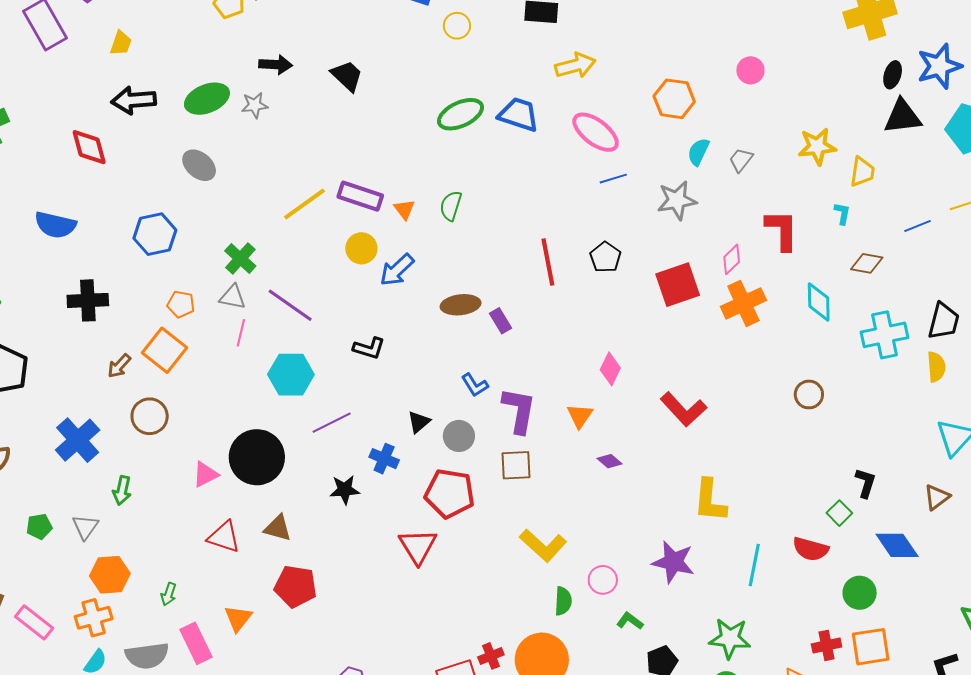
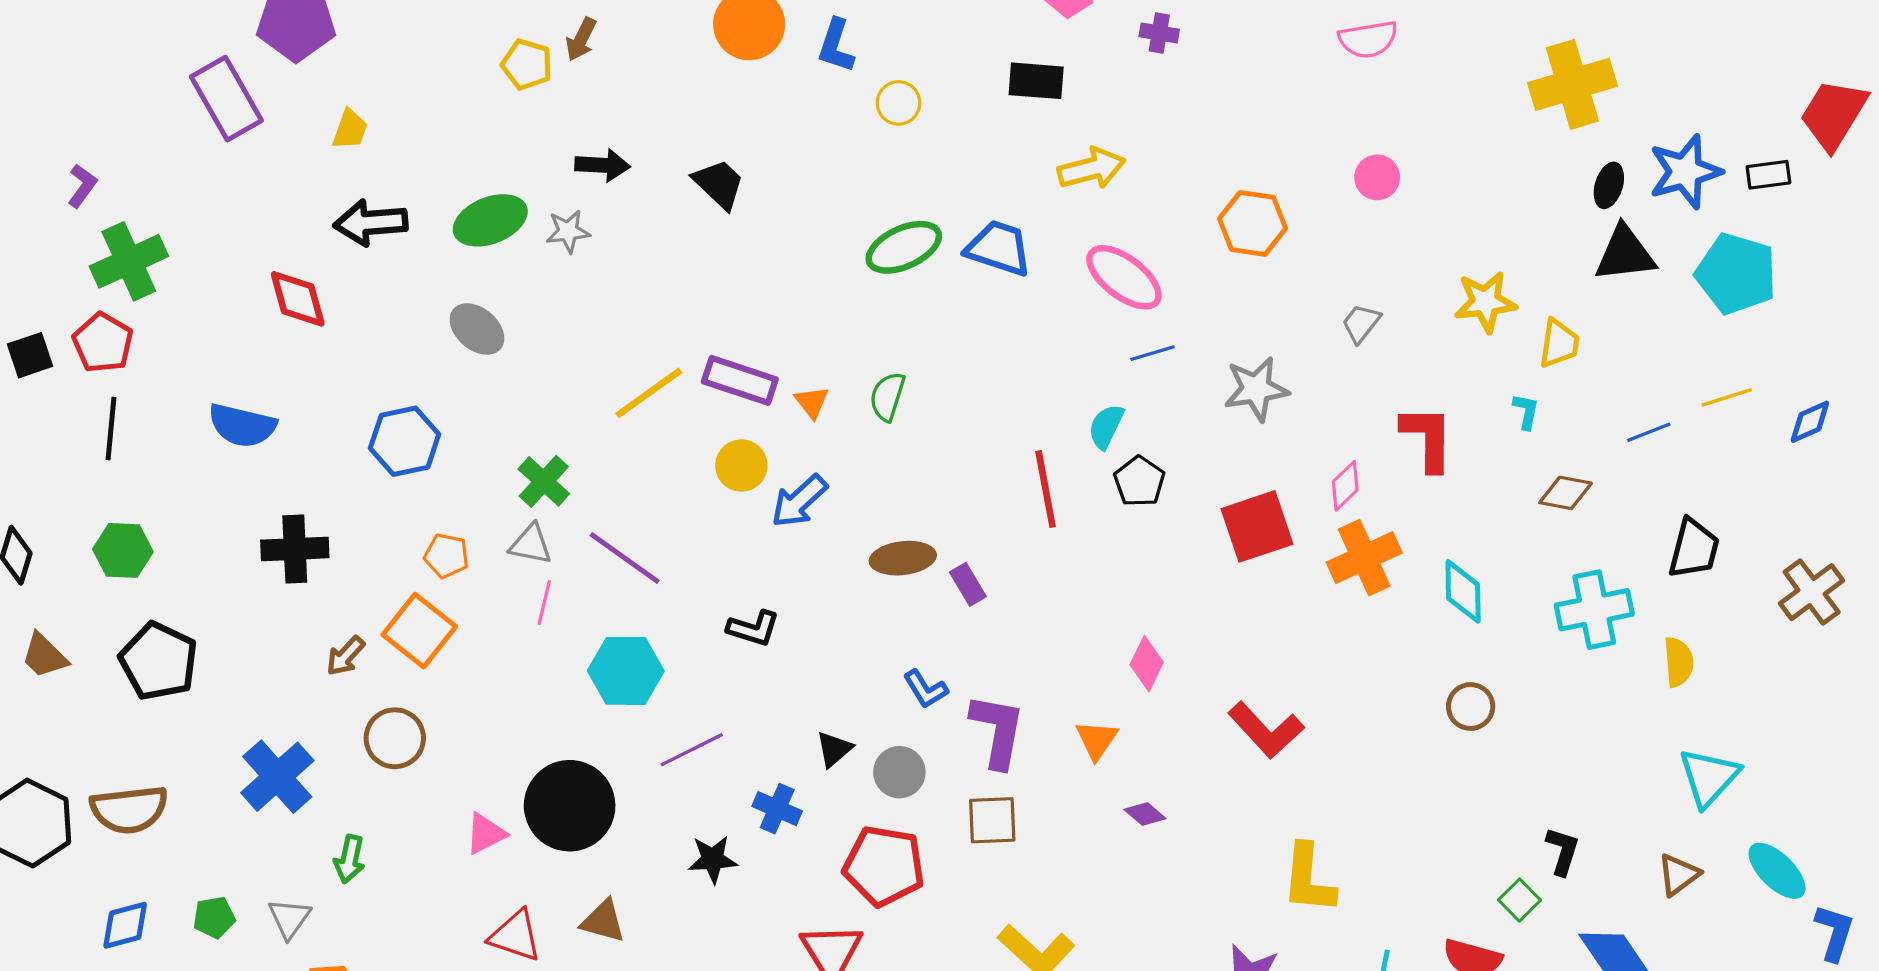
cyan semicircle: (698, 152) -> (1106, 426), moved
cyan diamond: (819, 302) -> (1463, 591), moved
black trapezoid: (944, 321) -> (1694, 549), moved

